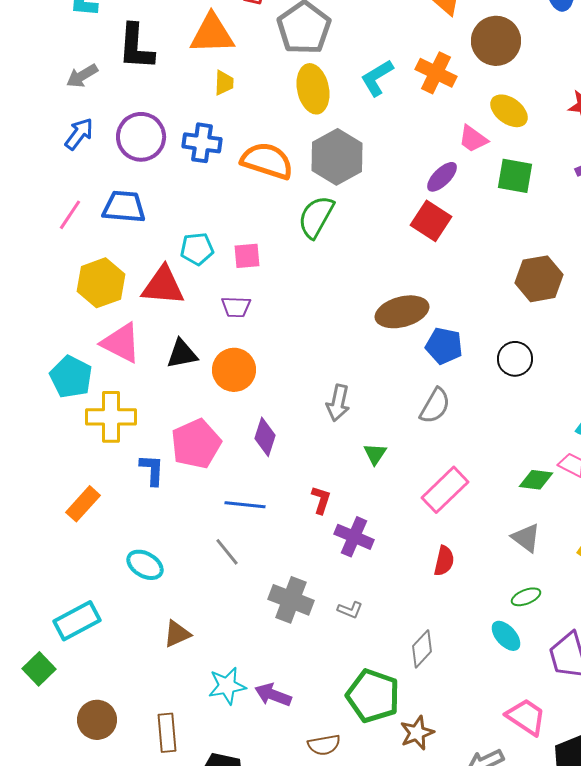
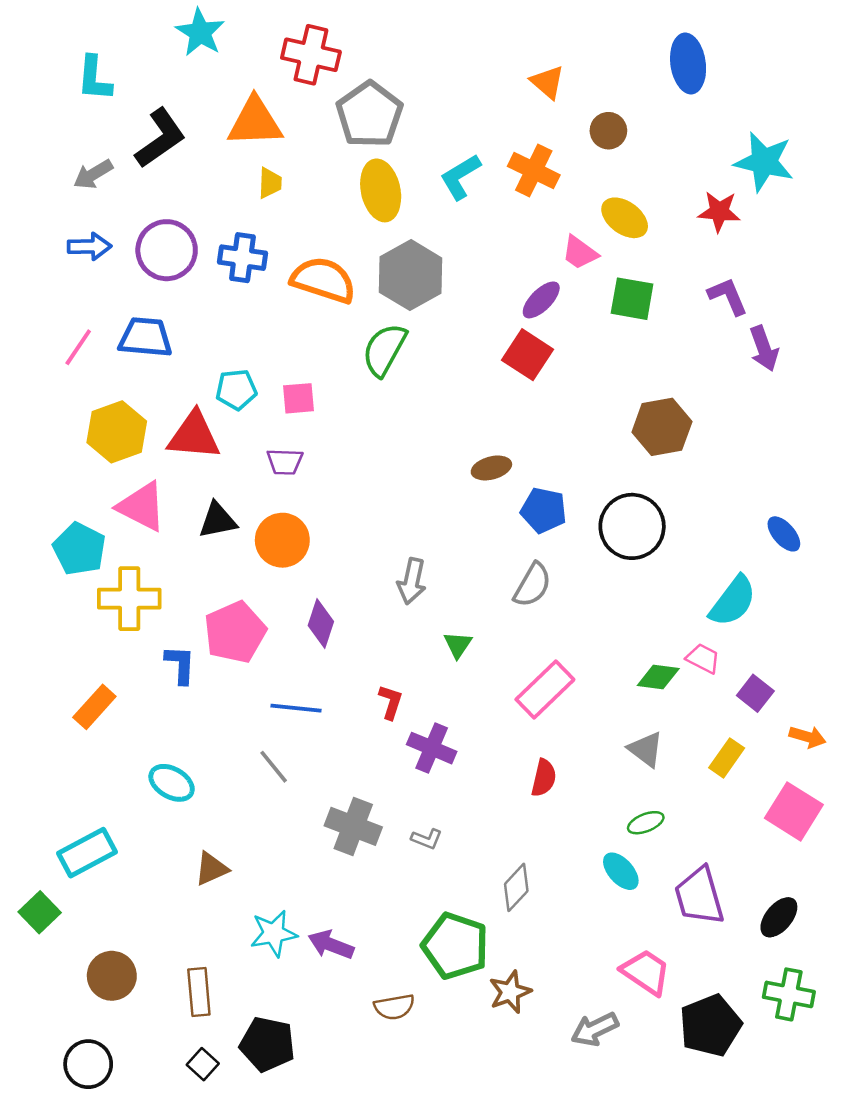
brown circle: (496, 41) -> (608, 131), size x0.6
black L-shape: (136, 47) -> (160, 138), turned -129
blue arrow: (79, 134) -> (89, 246), turned 52
brown ellipse: (402, 312) -> (491, 468), size x0.6
black circle: (515, 359) -> (632, 526), size x1.5

